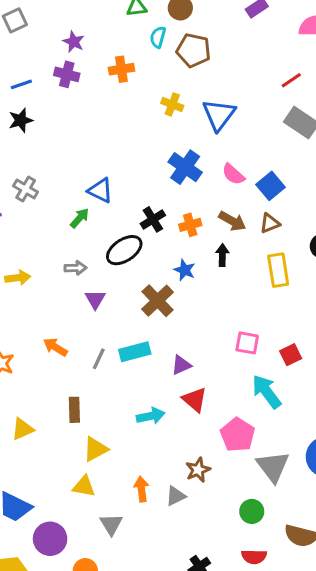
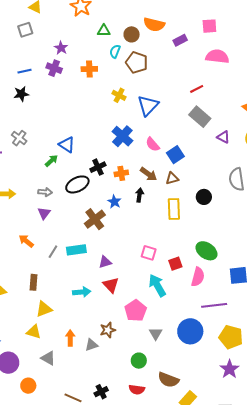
purple triangle: (95, 299) -> (44, 213), moved
gray triangle: (273, 467) -> (156, 334), size x0.6
gray triangle: (111, 524) -> (48, 358), turned -35

